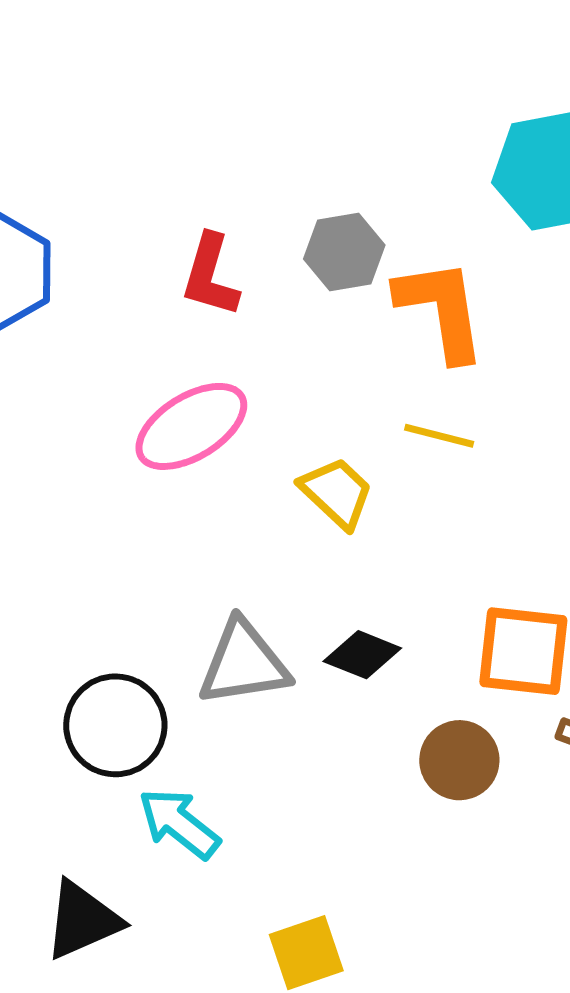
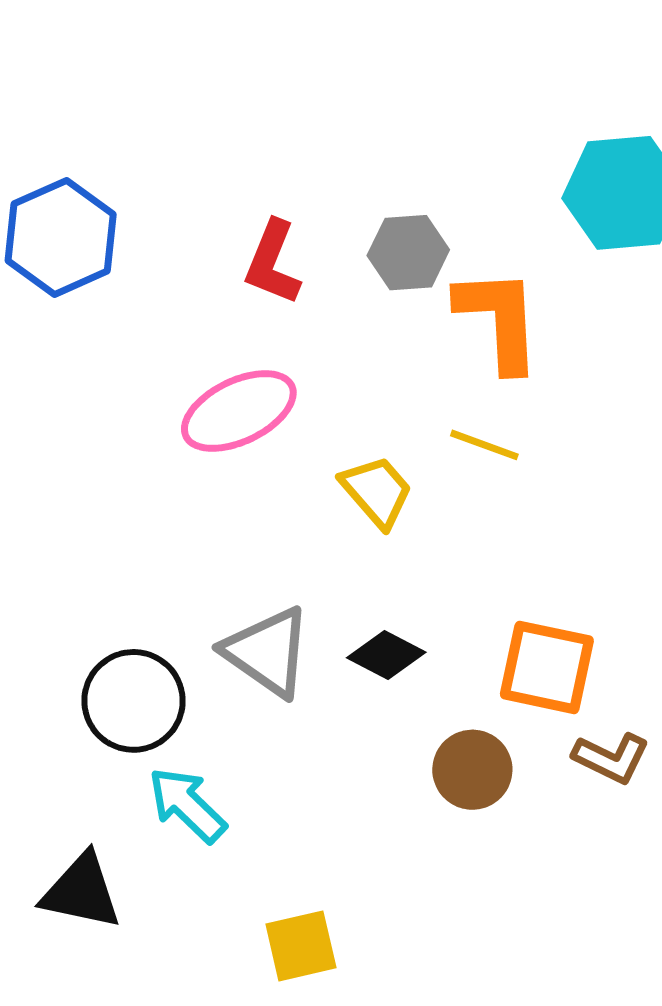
gray triangle: (244, 663) -> (267, 652), turned 38
black triangle: (82, 920) -> (81, 891), turned 30

